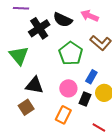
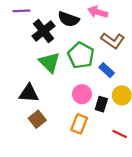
green triangle: (19, 56) -> (49, 62), moved
blue rectangle: (91, 77) -> (107, 70), moved, turned -72
black triangle: (35, 85) -> (29, 93), moved

